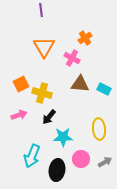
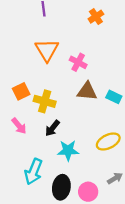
orange cross: (85, 38) -> (96, 17), moved
pink arrow: (19, 115) -> (19, 126), turned 70
yellow ellipse: (99, 129) -> (108, 141), turned 70
pink circle: (81, 159) -> (88, 192), moved

